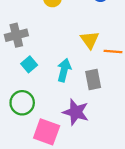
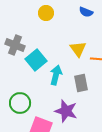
gray cross: (16, 35) -> (15, 45), turned 36
cyan square: (29, 64) -> (36, 60), moved, size x1.5

